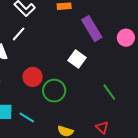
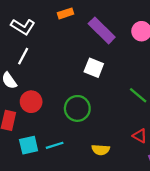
red circle: (33, 77) -> (31, 102), moved
cyan line: (27, 117) -> (55, 145), turned -35

